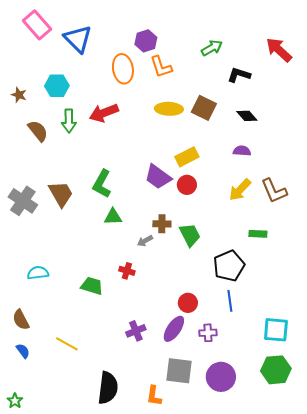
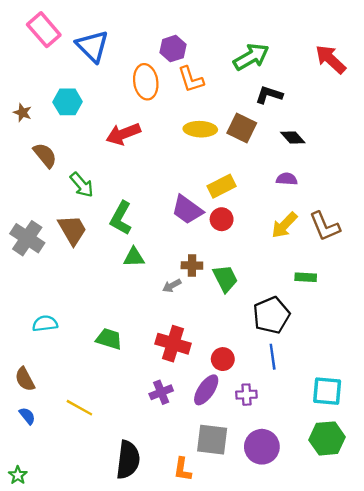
green arrow: (212, 48) -> (251, 57), size x1.4
black L-shape: (239, 75) -> (269, 95), moved
green arrow: (69, 121) -> (82, 185), moved, turned -40
red cross: (127, 271) -> (173, 344), moved, size x1.8

